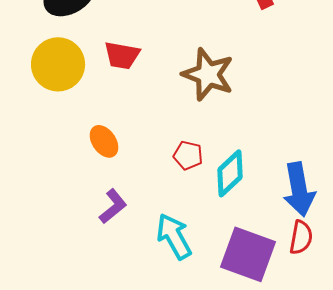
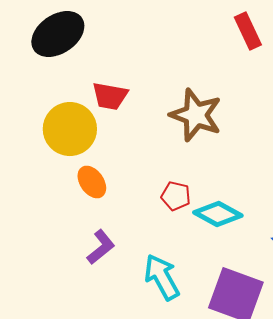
yellow circle: (58, 64) -> (70, 129), moved
cyan diamond: (230, 173) -> (218, 214), turned 72

